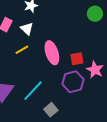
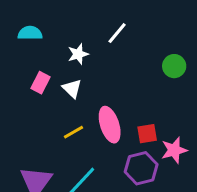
yellow line: (22, 50) -> (74, 132), moved
pink star: (95, 70) -> (174, 150), turned 30

